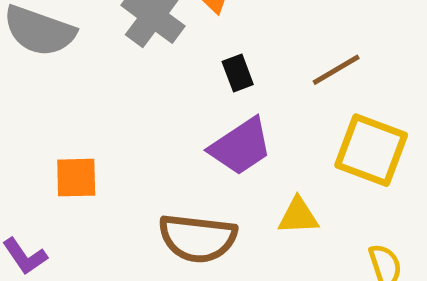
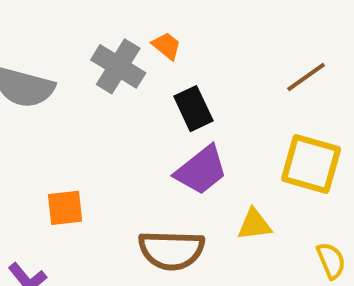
brown line: (336, 70) -> (306, 77), moved
black rectangle: (238, 73) -> (193, 109), size x1.4

